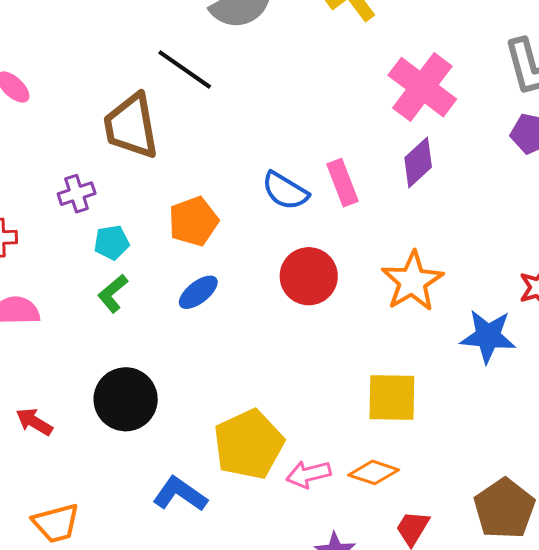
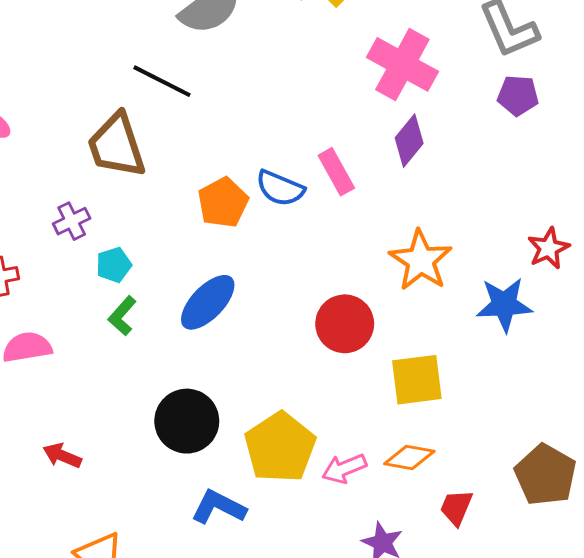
orange pentagon: (193, 221) -> (223, 203), moved
red circle: (309, 276) -> (345, 324), moved
blue ellipse: (198, 292) -> (208, 302), size x1.5
black circle: (126, 399) -> (187, 421), moved

